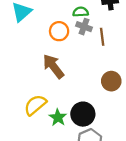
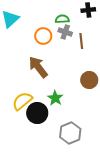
black circle: (83, 114) -> (37, 113), moved
green star: (58, 117) -> (55, 98), moved

